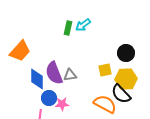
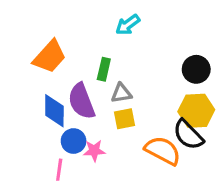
green rectangle: (68, 28) -> (104, 69), moved
orange trapezoid: (20, 51) -> (50, 57), moved
yellow square: (105, 70) -> (125, 119), moved
gray triangle: (70, 75) -> (121, 93), moved

